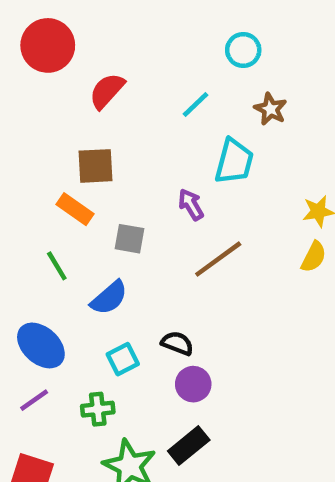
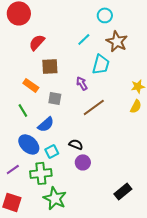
red semicircle: (107, 91) -> (37, 42), moved
brown star: (270, 109) -> (117, 41), size x1.5
brown square: (95, 166) -> (50, 66), moved
blue ellipse: (41, 345) -> (29, 144), moved
green cross: (98, 409) -> (41, 173), size x1.5
black rectangle: (189, 445) -> (123, 191), moved

